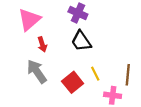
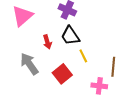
red arrow: (42, 44) -> (47, 42), moved
yellow line: (95, 74) -> (83, 56), moved

